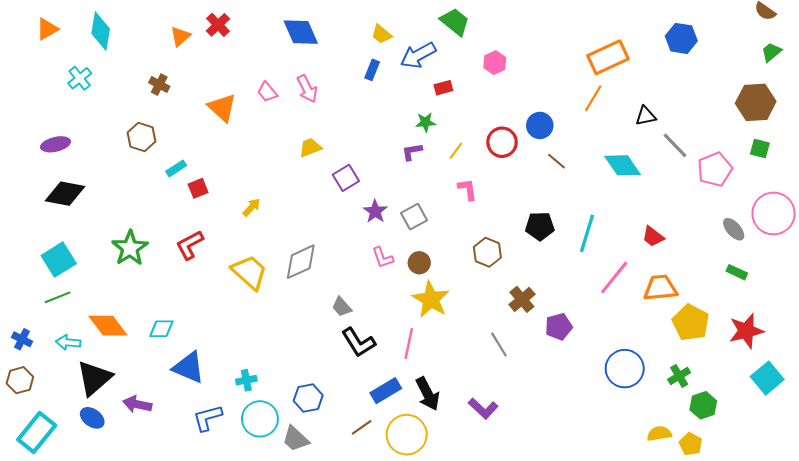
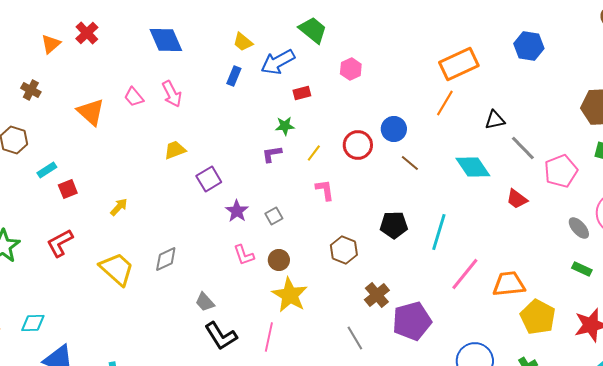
gray square: (414, 217) -> (274, 216), size x0.7
red trapezoid: (653, 237) -> (517, 199), moved
gray diamond: (301, 262) -> (166, 259), size x0.7
purple pentagon: (559, 327) -> (412, 321), size x1.5

